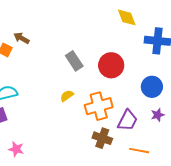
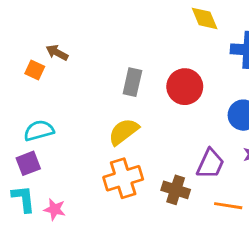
gray rectangle: (74, 61) -> (132, 82), turned 48
yellow semicircle: (67, 96) -> (124, 132), size x1.6
orange cross: (99, 106) -> (123, 178), moved

